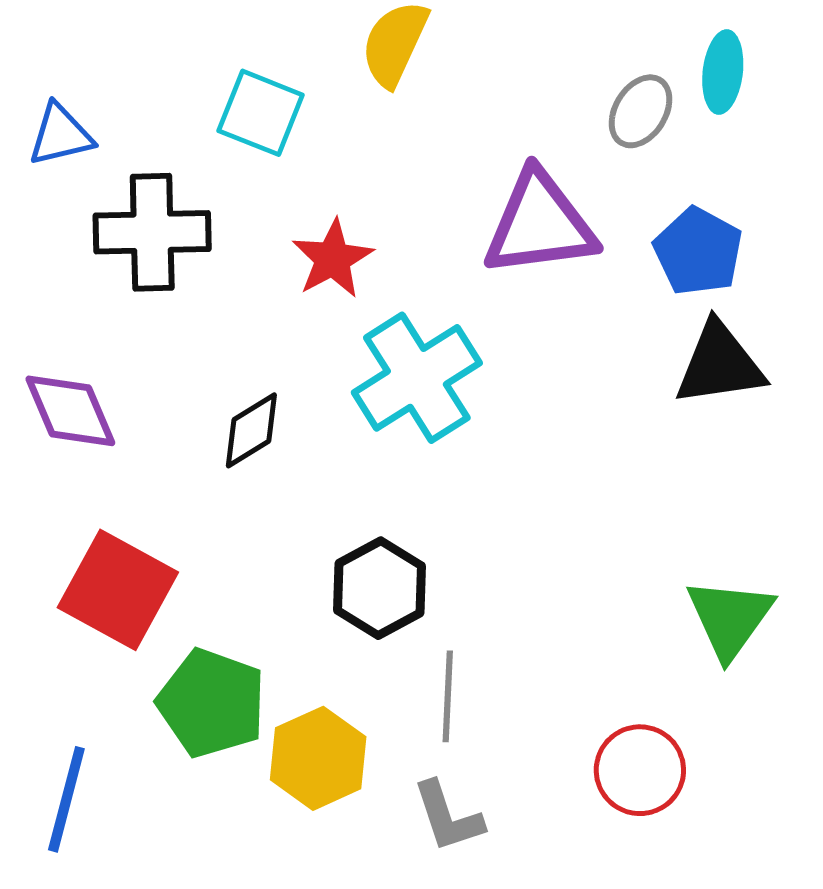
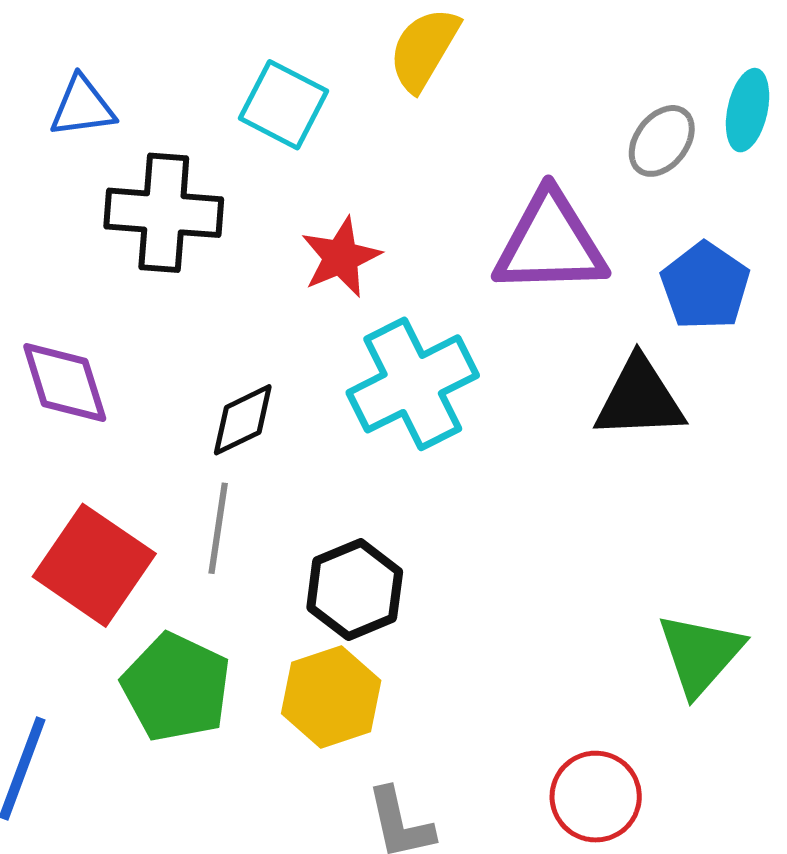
black triangle: (720, 364) -> (639, 398), moved
gray line: (448, 696) -> (218, 528), moved
yellow hexagon: (318, 758) -> (331, 697), moved

